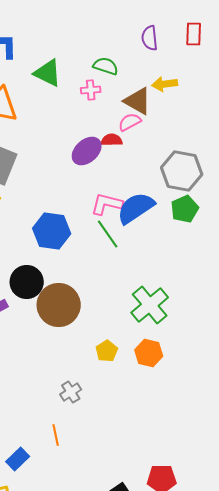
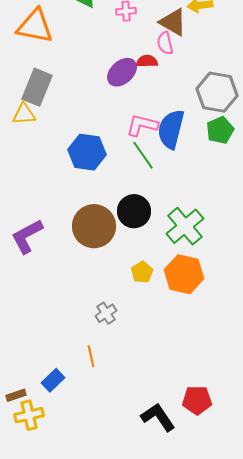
pink semicircle: (130, 122) -> (165, 43), turned -75
blue semicircle: (136, 208) -> (171, 129), turned -42
black circle: (27, 282) -> (134, 211), moved
orange hexagon: (149, 353) -> (184, 274), size x1.4

